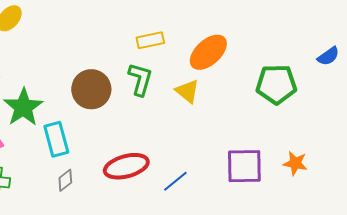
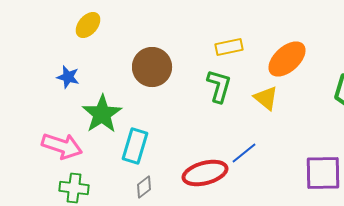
brown circle: (91, 89) -> (152, 67), moved
cyan rectangle: (56, 139) -> (135, 146), turned 32
blue line: (175, 181) -> (244, 153), moved

